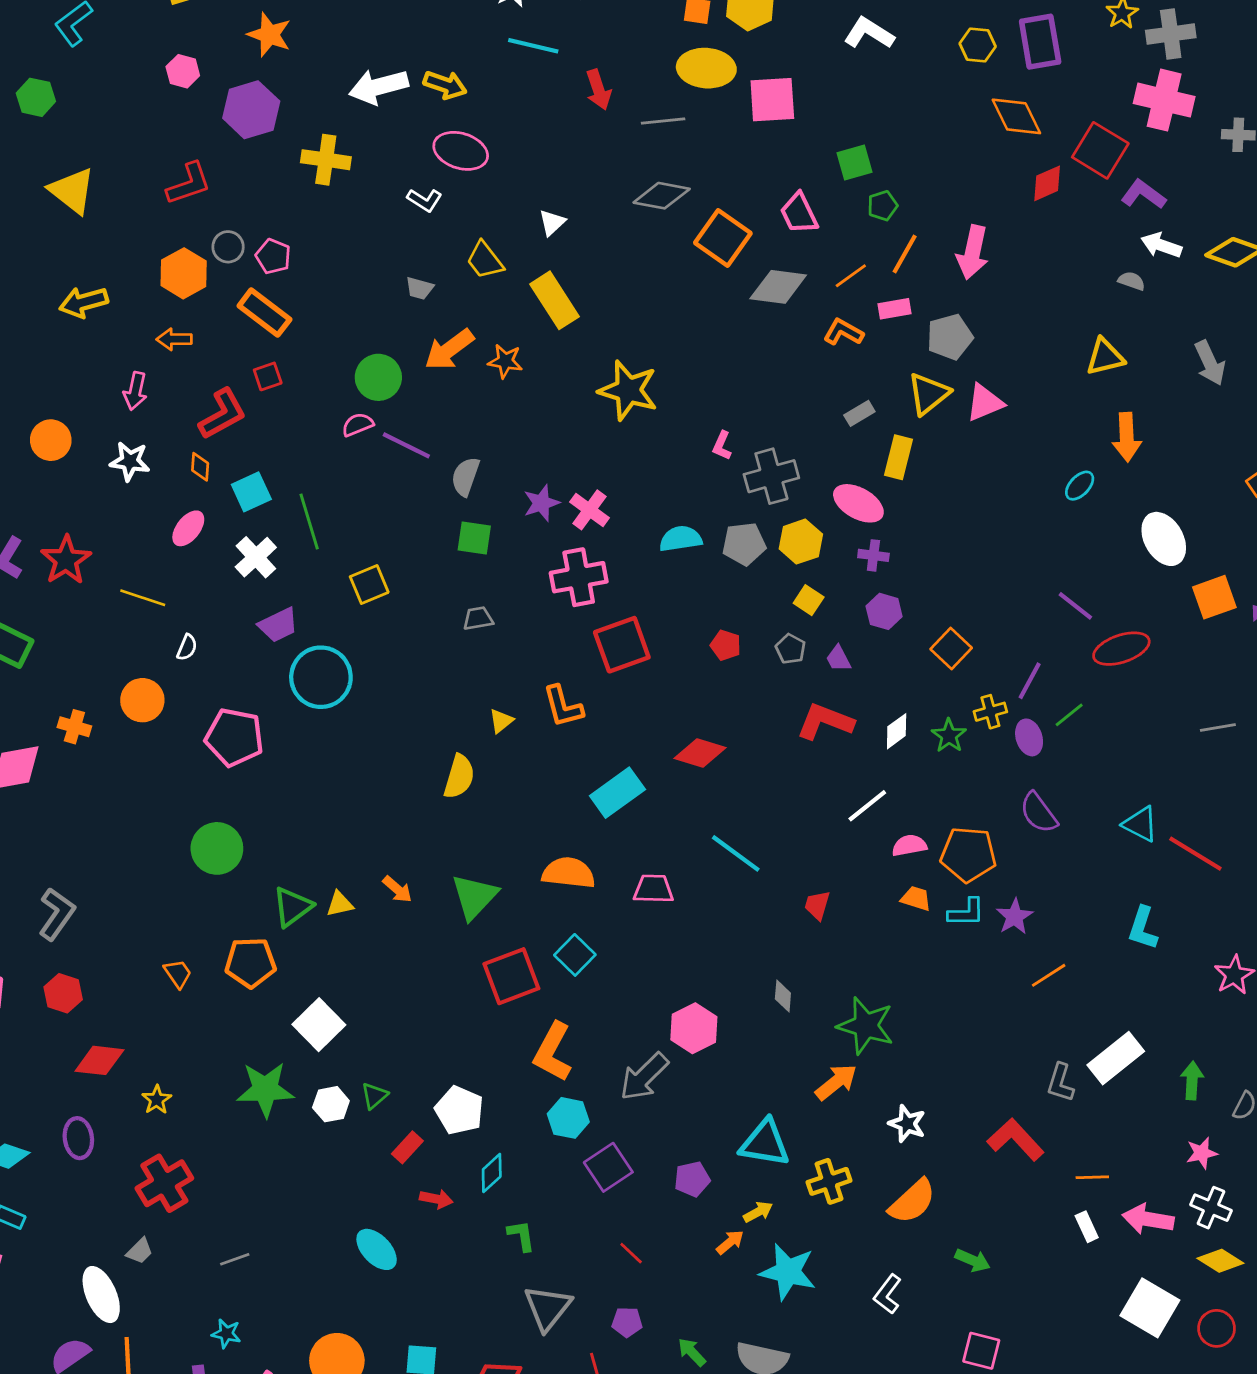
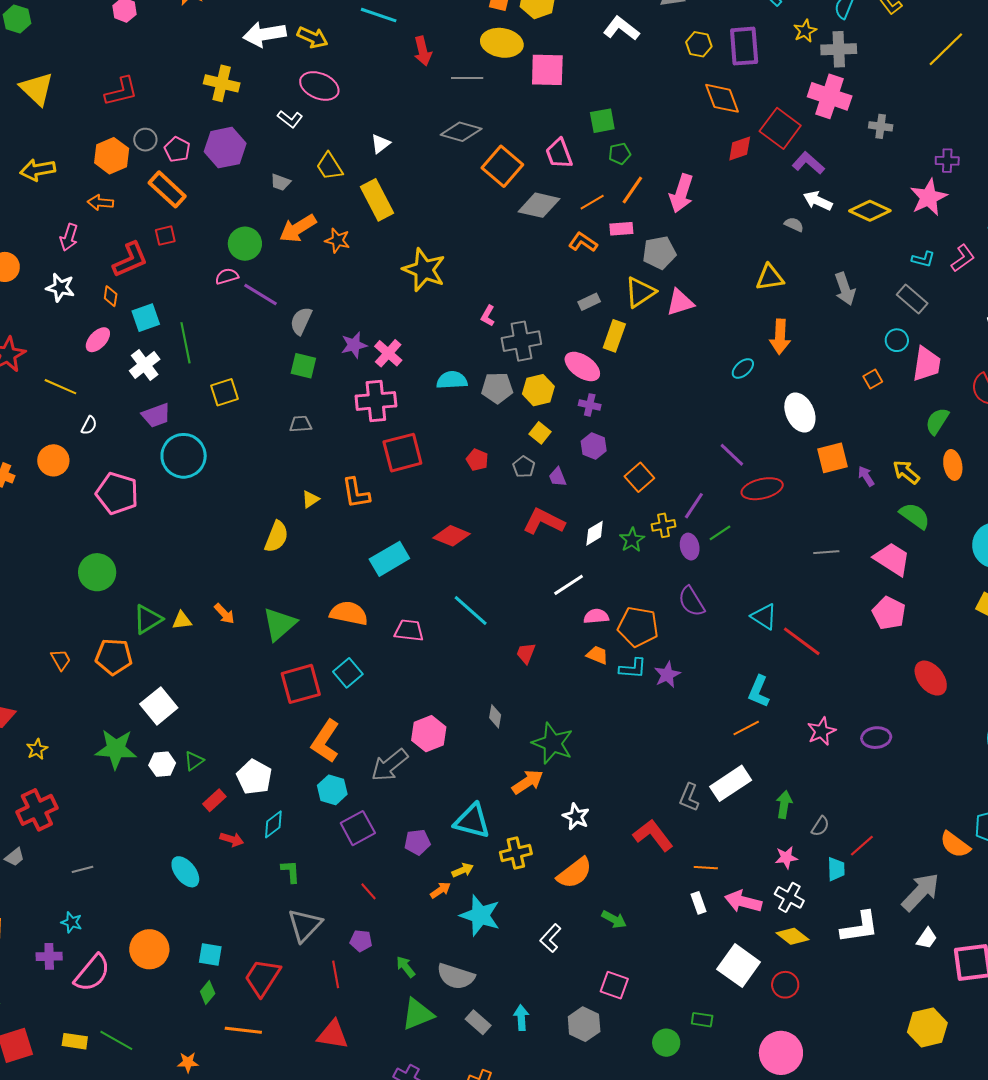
purple hexagon: (251, 110) -> (225, 148), moved
orange line: (1049, 975) -> (746, 728), moved

